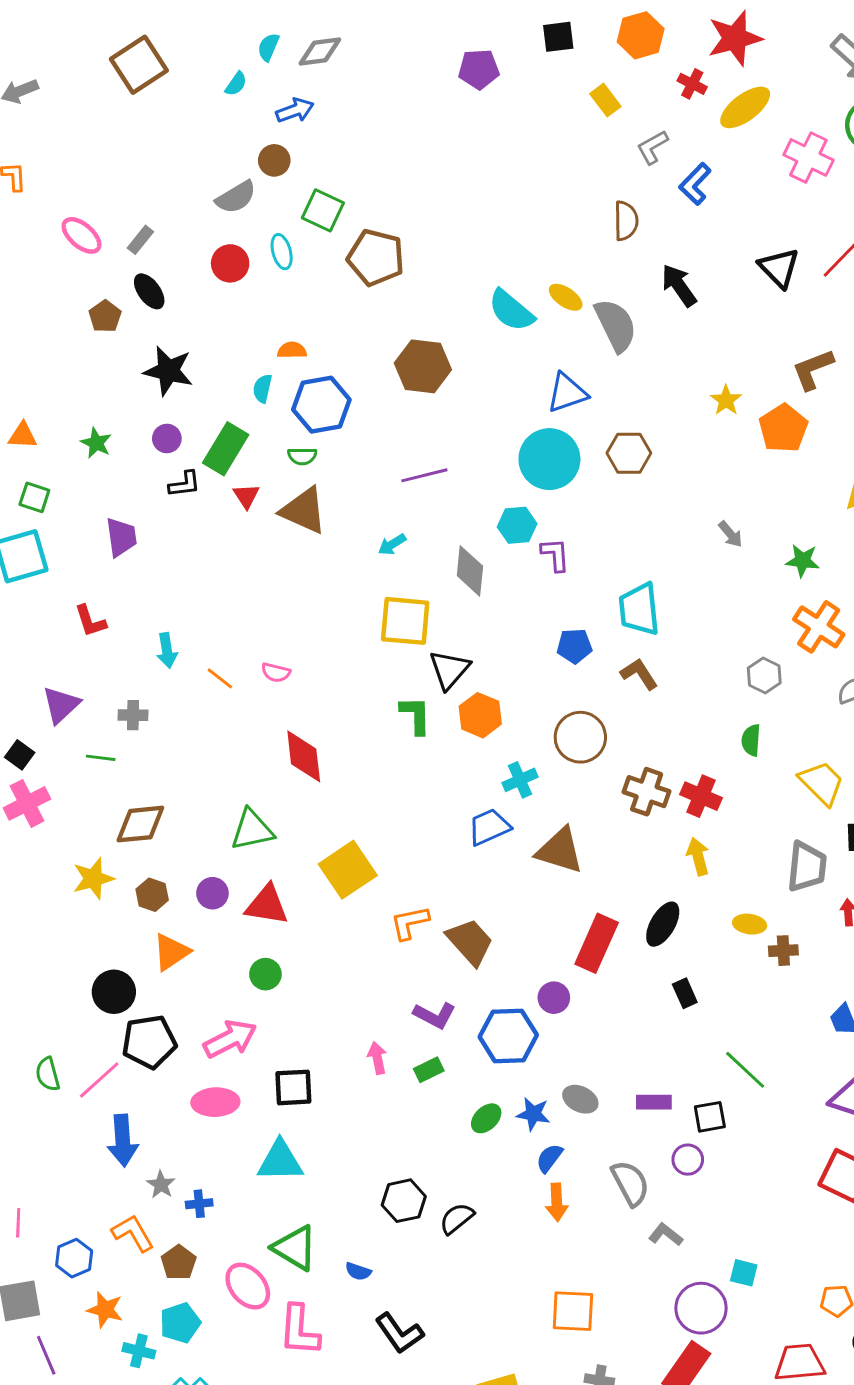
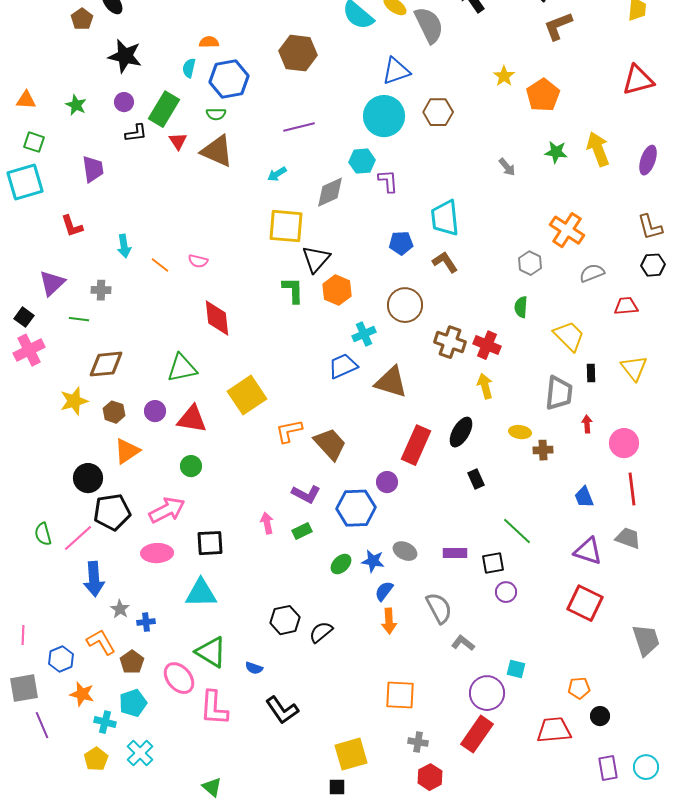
brown L-shape: (813, 369) -> (558, 26), moved
green star: (803, 561) -> (556, 152), moved
gray diamond: (470, 571) -> (330, 192), turned 60
purple circle: (688, 1160) -> (506, 592), moved

